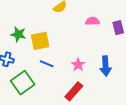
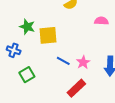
blue line: (47, 64) -> (63, 61), moved
green square: (23, 83) -> (27, 75), size x0.7

